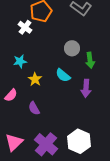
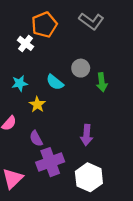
cyan semicircle: (63, 75) -> (55, 82), moved
purple arrow: (86, 88) -> (87, 135), moved
purple cross: (46, 144) -> (50, 162), moved, turned 30

